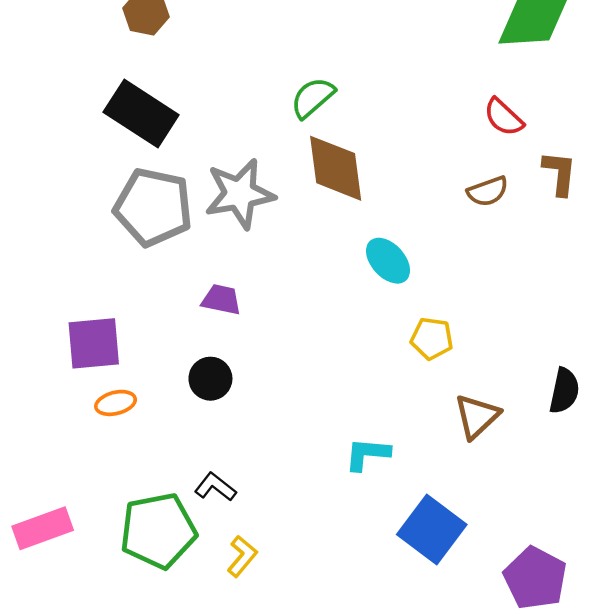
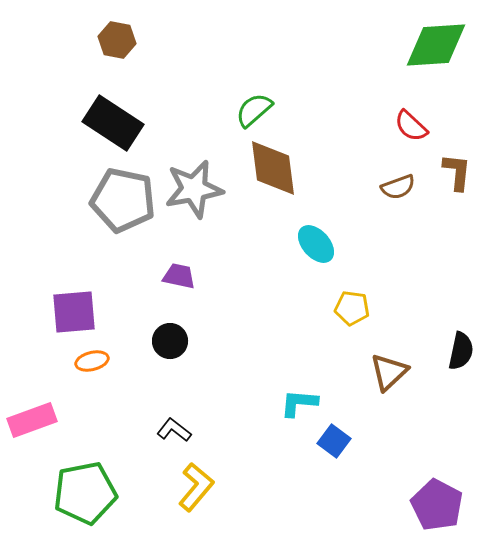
pink rectangle: (43, 528) -> (32, 420), moved
blue square: (432, 529) -> (334, 441), moved, size x0.6
green pentagon: (158, 531) -> (85, 493), moved
yellow L-shape: (242, 556) -> (196, 487), size x1.4

